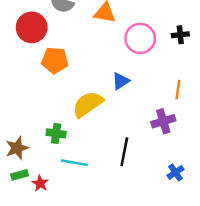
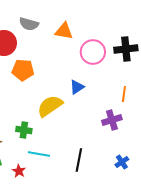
black cross: (180, 35) -> (126, 49), size x1.6
black line: (124, 152) -> (79, 160), moved
red star: (40, 183) -> (19, 171), moved

